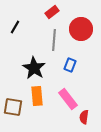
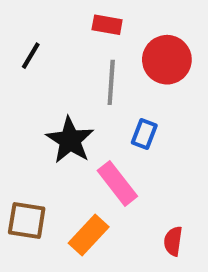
red rectangle: (52, 12) -> (107, 25), turned 48
orange rectangle: (37, 96) -> (89, 235), moved, turned 48
pink rectangle: (68, 99) -> (117, 183), moved

